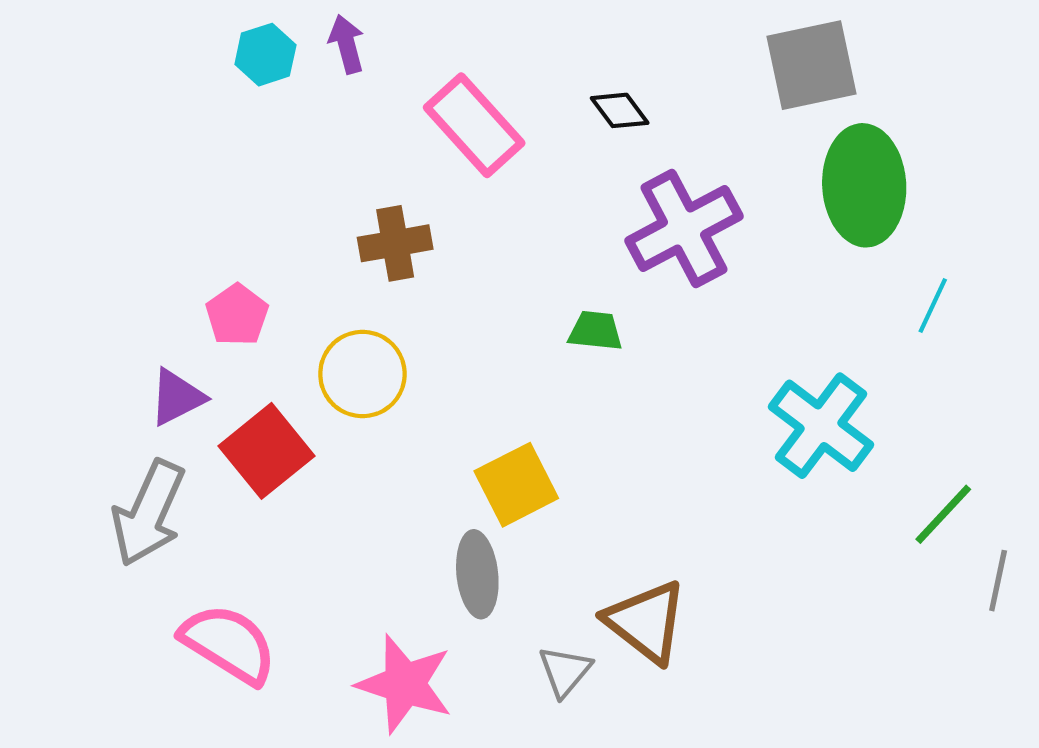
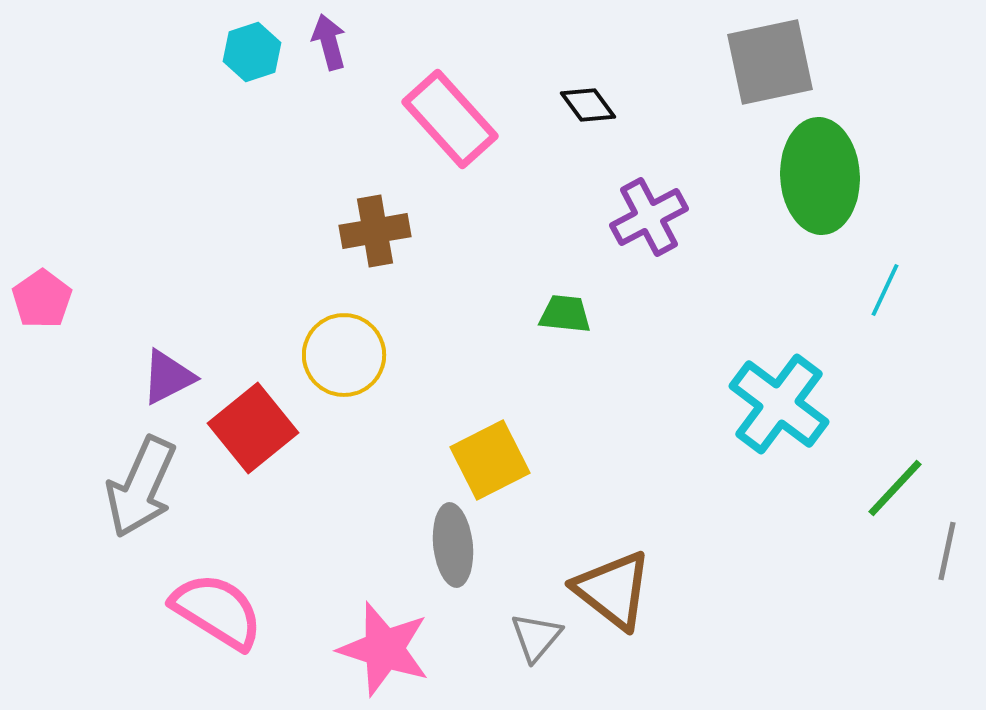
purple cross: (684, 229) -> (649, 217), size x0.7
pink pentagon: (237, 315) -> (42, 299), moved

